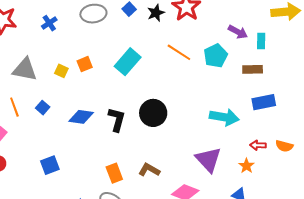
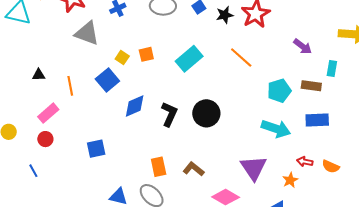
cyan rectangle: (261, 41) -> (332, 68), moved
cyan pentagon: (216, 56) -> (279, 91), moved
gray triangle: (25, 69) -> (87, 33), moved
blue square: (43, 108) -> (107, 80), moved, size x1.6
blue diamond: (81, 117) -> (135, 106), turned -40

